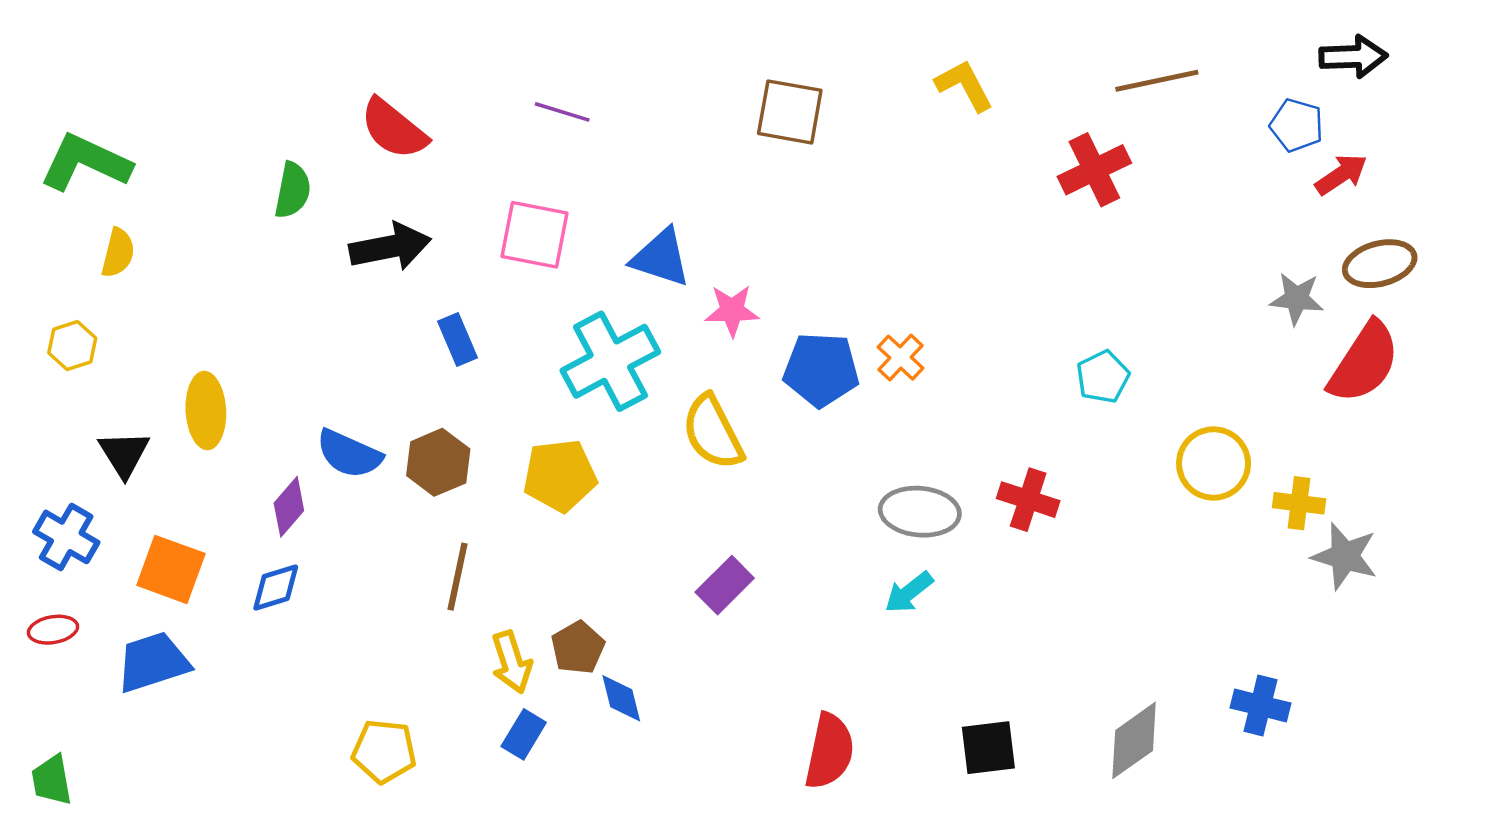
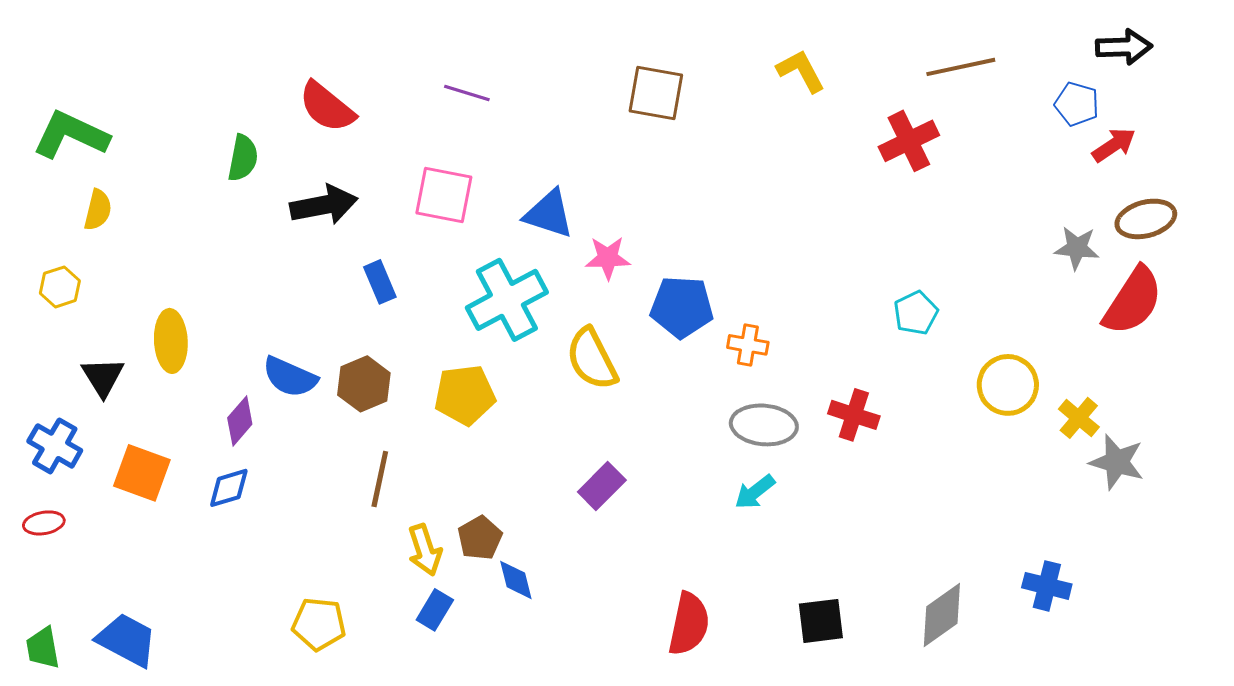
orange cross: (901, 358) -> (748, 345), moved, turned -33
yellow cross: (1299, 503) -> (1079, 418), turned 33
blue trapezoid: (153, 662) -> (127, 640), moved, turned 46

